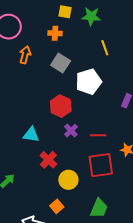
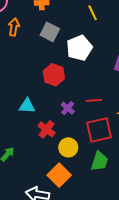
purple cross: (71, 131) -> (68, 108), moved
orange square: (57, 206) -> (59, 175), size x1.6
green trapezoid: (99, 208) -> (100, 161), moved

